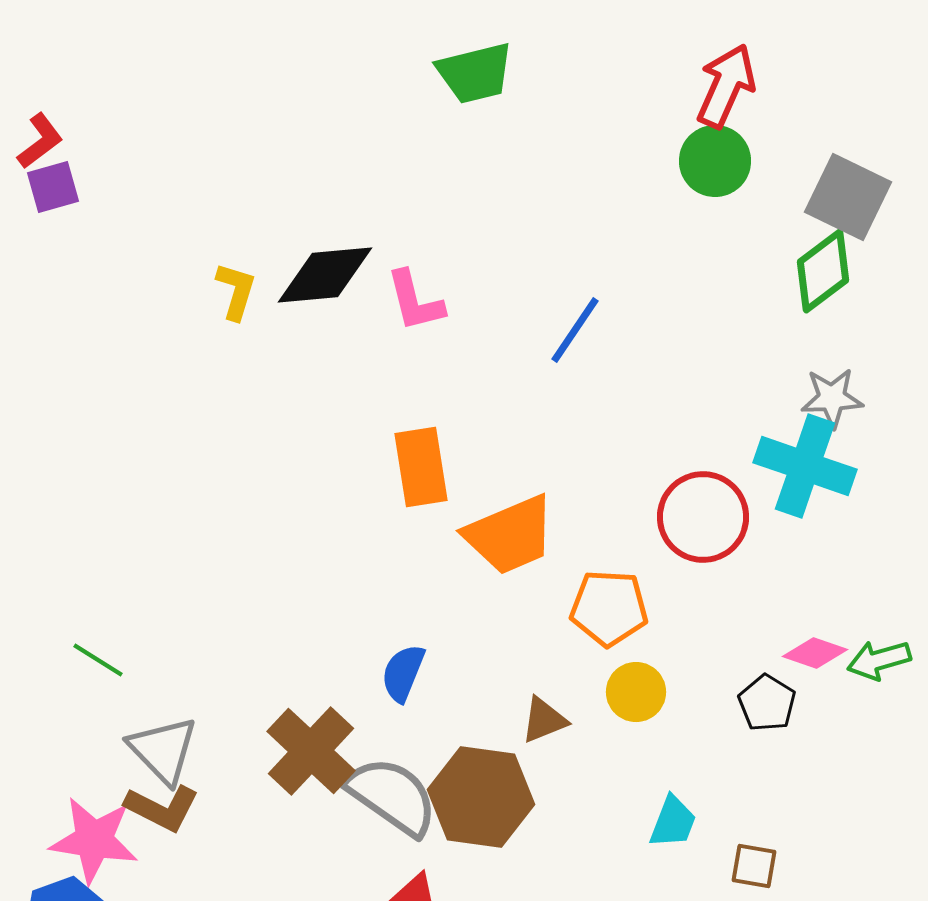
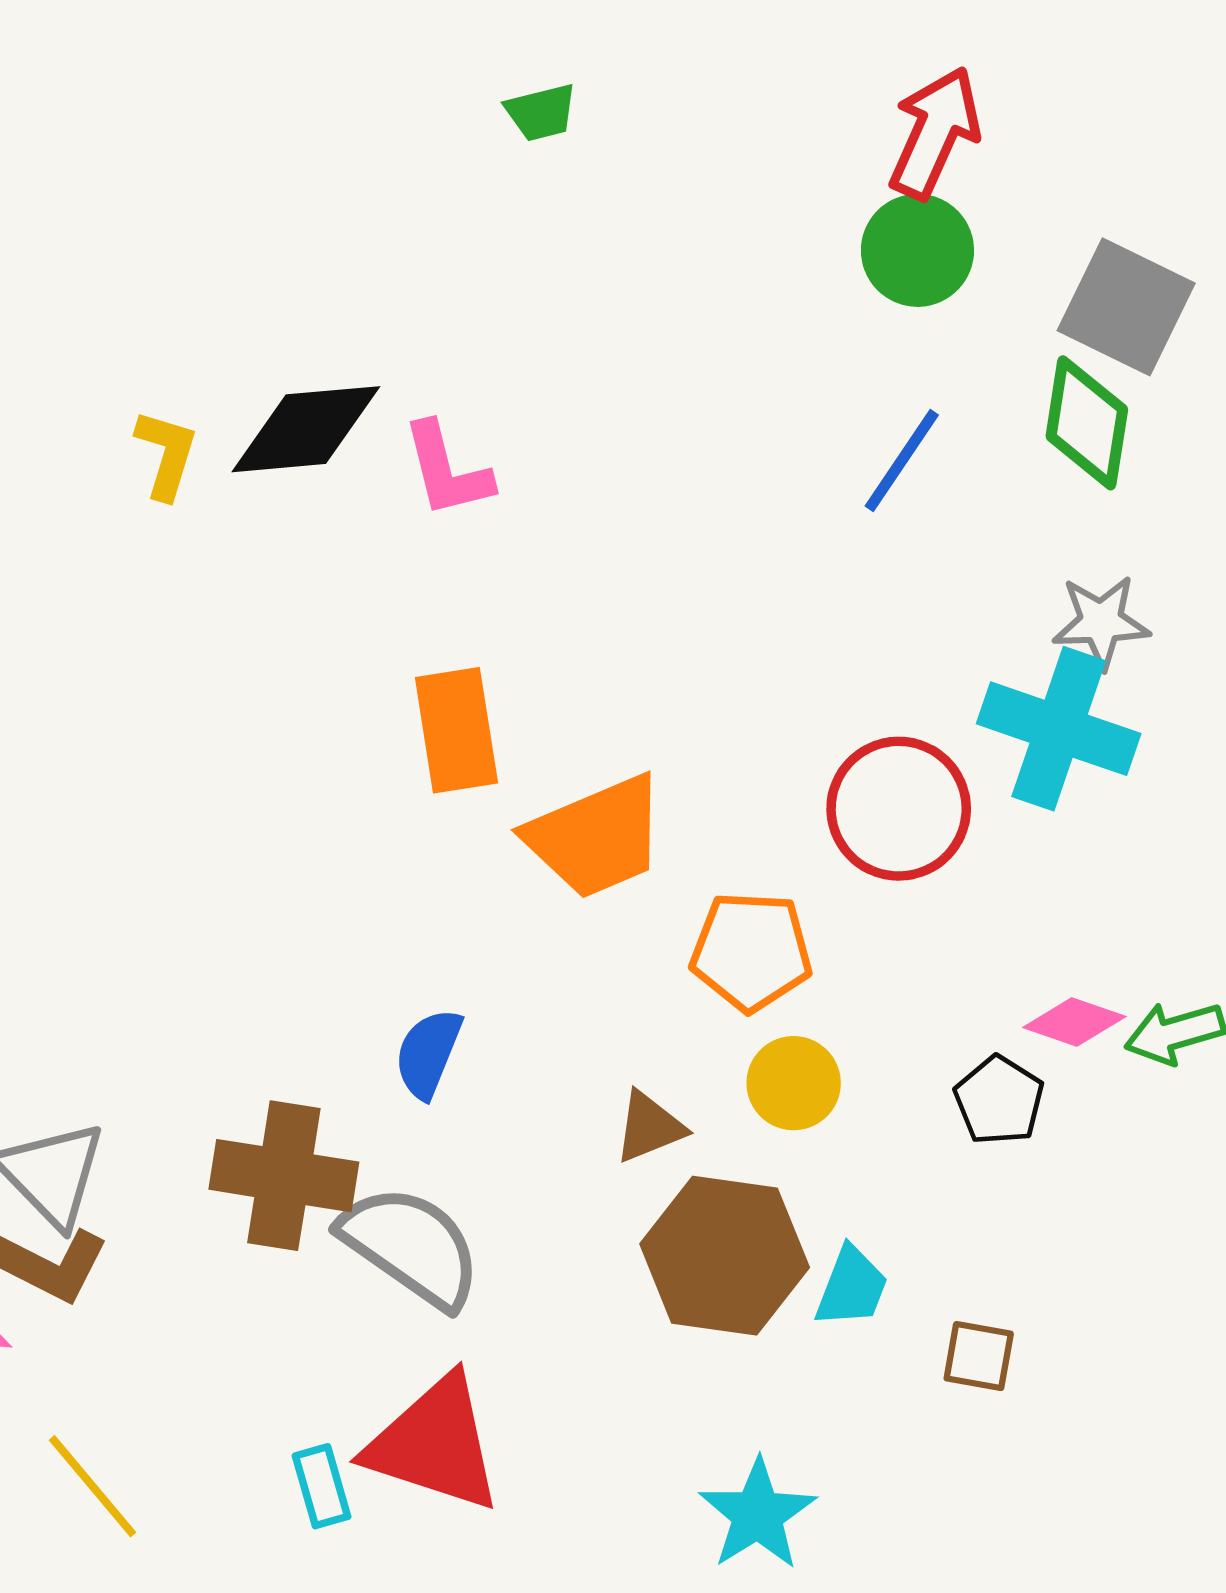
green trapezoid: (475, 73) -> (541, 112), size x0.6
green diamond: (823, 271) -> (1087, 423), turned -44
blue line: (575, 330) -> (902, 461), moved
brown cross: (311, 751) -> (284, 1176), turned -34
brown hexagon: (481, 797) -> (725, 1256), moved

